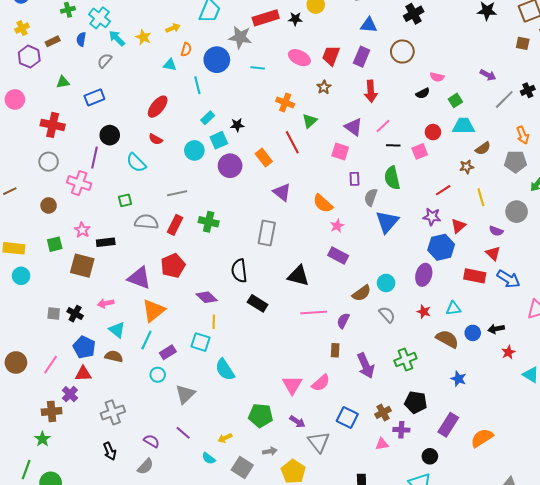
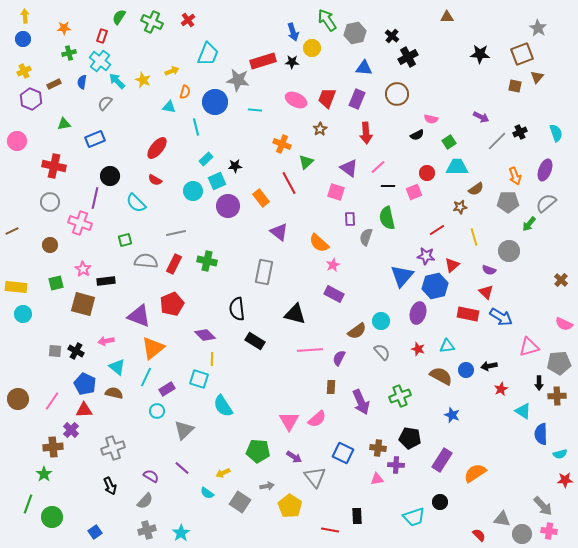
blue triangle: (387, 222) -> (402, 276), moved
brown cross: (383, 412) -> (378, 448), turned 35
black circle: (430, 456) -> (440, 502), moved

